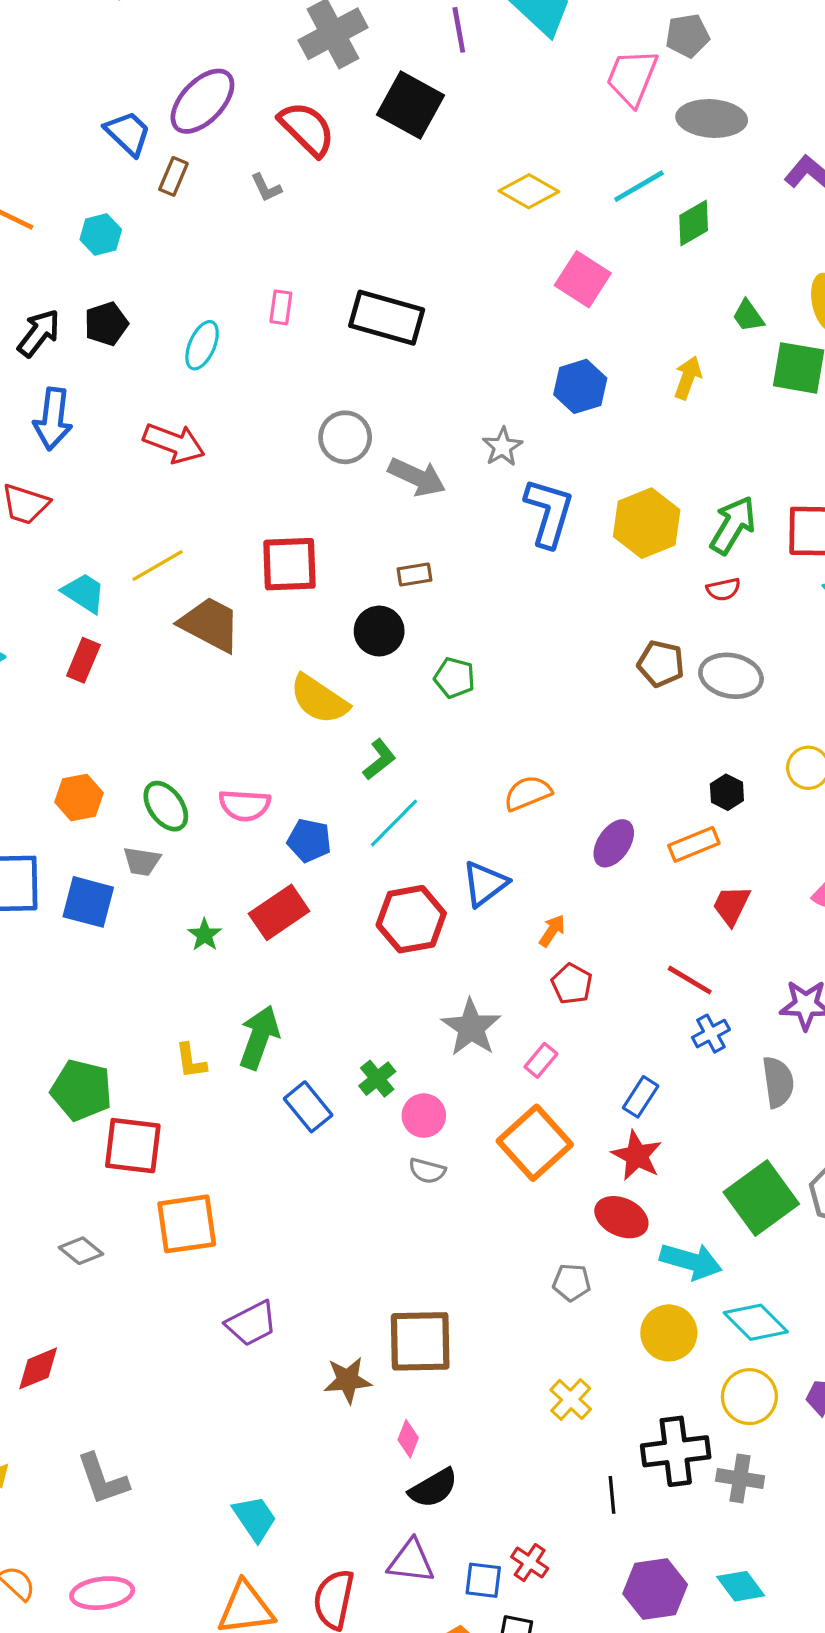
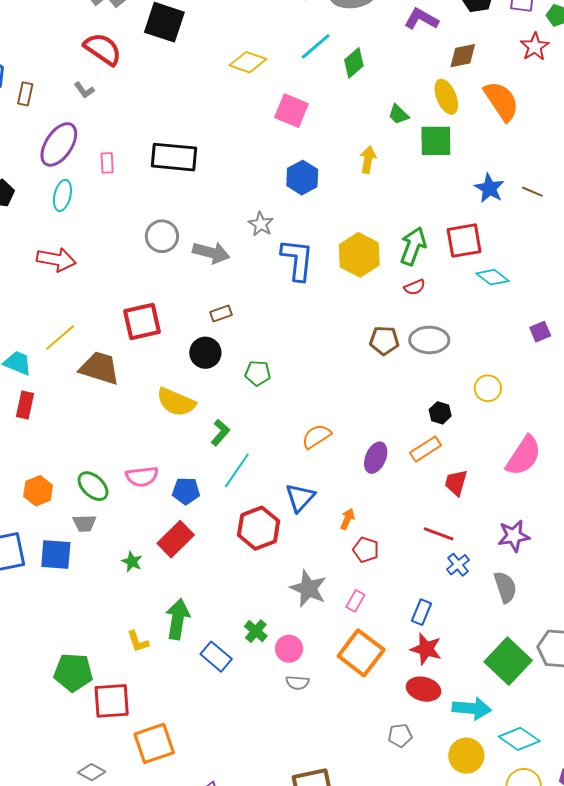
purple ellipse: (202, 101) -> (59, 144), moved

